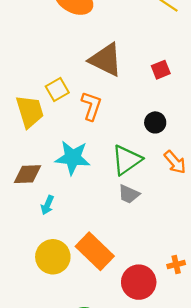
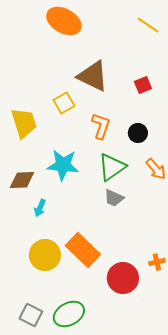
yellow square: (57, 89) -> (64, 103), moved
orange L-shape: (91, 106) -> (101, 126), moved

